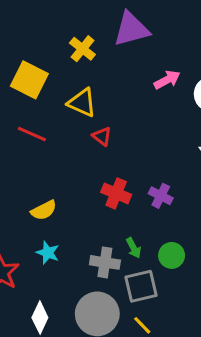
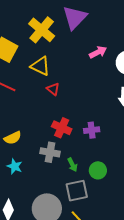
purple triangle: (131, 29) -> (75, 17), turned -32
yellow cross: (82, 49) -> (42, 30), size x1.5
purple cross: (161, 196) -> (92, 130), turned -35
gray cross: (105, 262) -> (50, 152), moved

